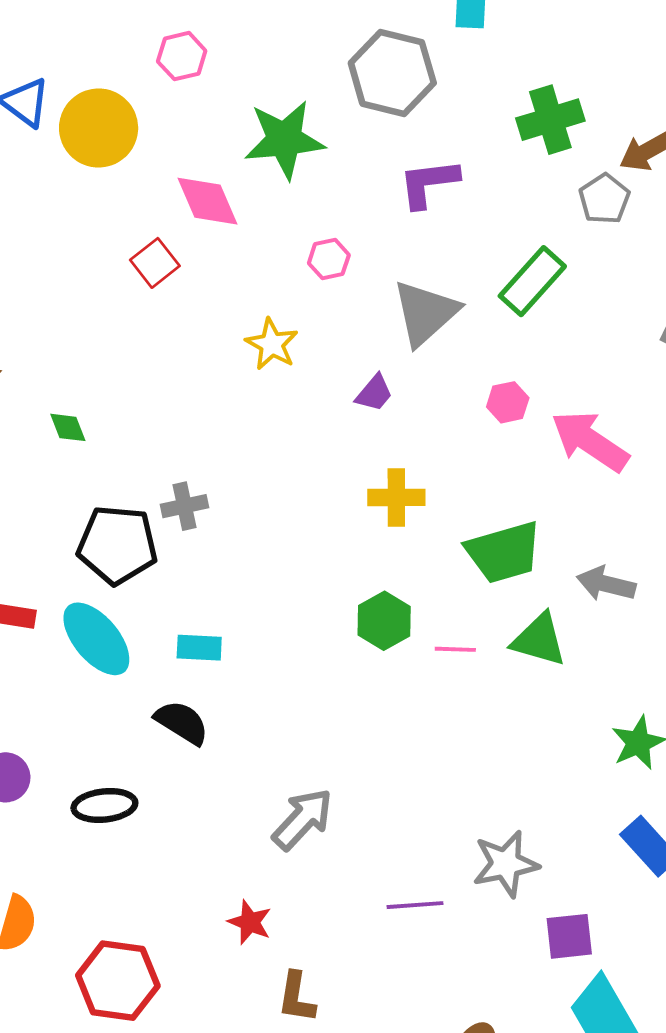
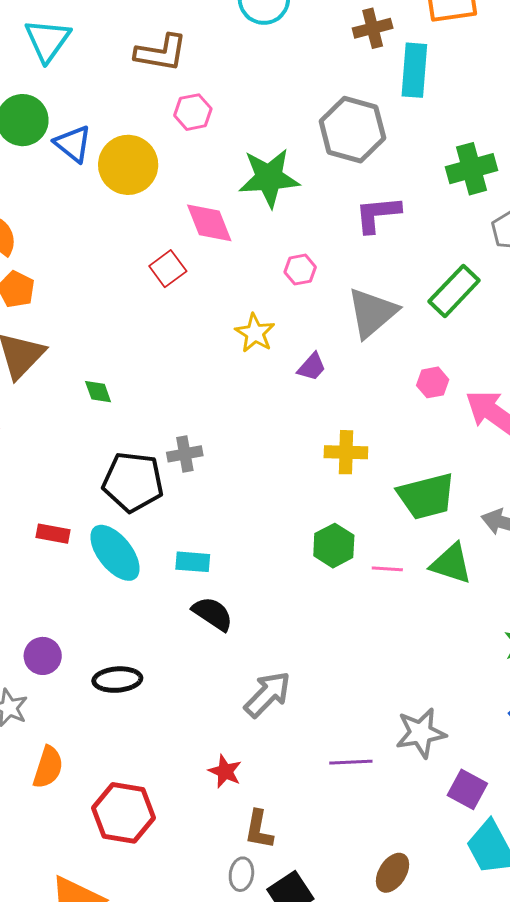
purple trapezoid: (374, 393) -> (312, 367), moved
black semicircle: (182, 722) -> (213, 614), moved
purple square: (569, 936) -> (467, 789), turned 33

